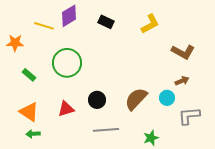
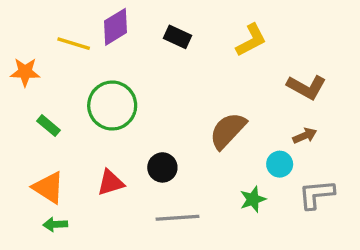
brown semicircle: (136, 99) -> (228, 131), moved
green star: (151, 138) -> (253, 199), moved

